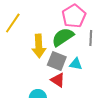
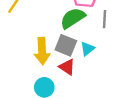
yellow arrow: (39, 46) -> (42, 51), moved
cyan triangle: (76, 64) -> (87, 49), turned -48

